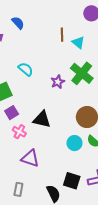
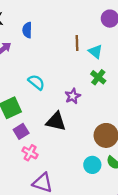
blue semicircle: (18, 23) -> (27, 30), turned -136
green cross: (82, 73) -> (98, 77), moved, size x0.6
black triangle: (42, 119) -> (56, 121), moved

